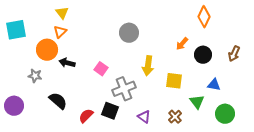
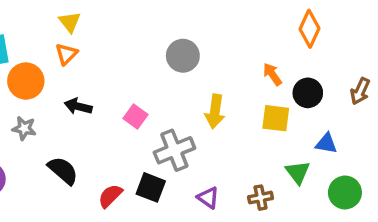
orange arrow: (182, 44) -> (272, 74), turned 104
orange circle: (47, 50) -> (26, 81), moved
yellow square: (174, 81) -> (276, 118), moved
brown cross: (175, 117) -> (261, 198), turned 32

